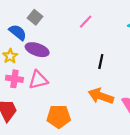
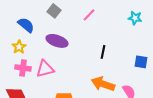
gray square: (35, 17) -> (54, 11), moved
purple ellipse: (37, 50) -> (57, 41), moved

